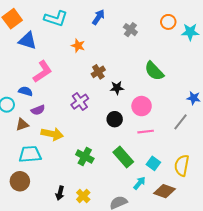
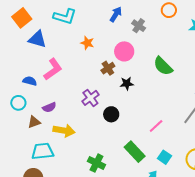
blue arrow: (98, 17) -> (116, 14), moved
orange circle: (168, 22) -> (169, 10), moved
blue semicircle: (26, 91) -> (30, 81), moved
pink circle: (142, 106) -> (124, 51), moved
black circle: (115, 119) -> (111, 114), moved
pink line: (146, 132) -> (156, 126), turned -35
green cross: (85, 156) -> (96, 163), moved

